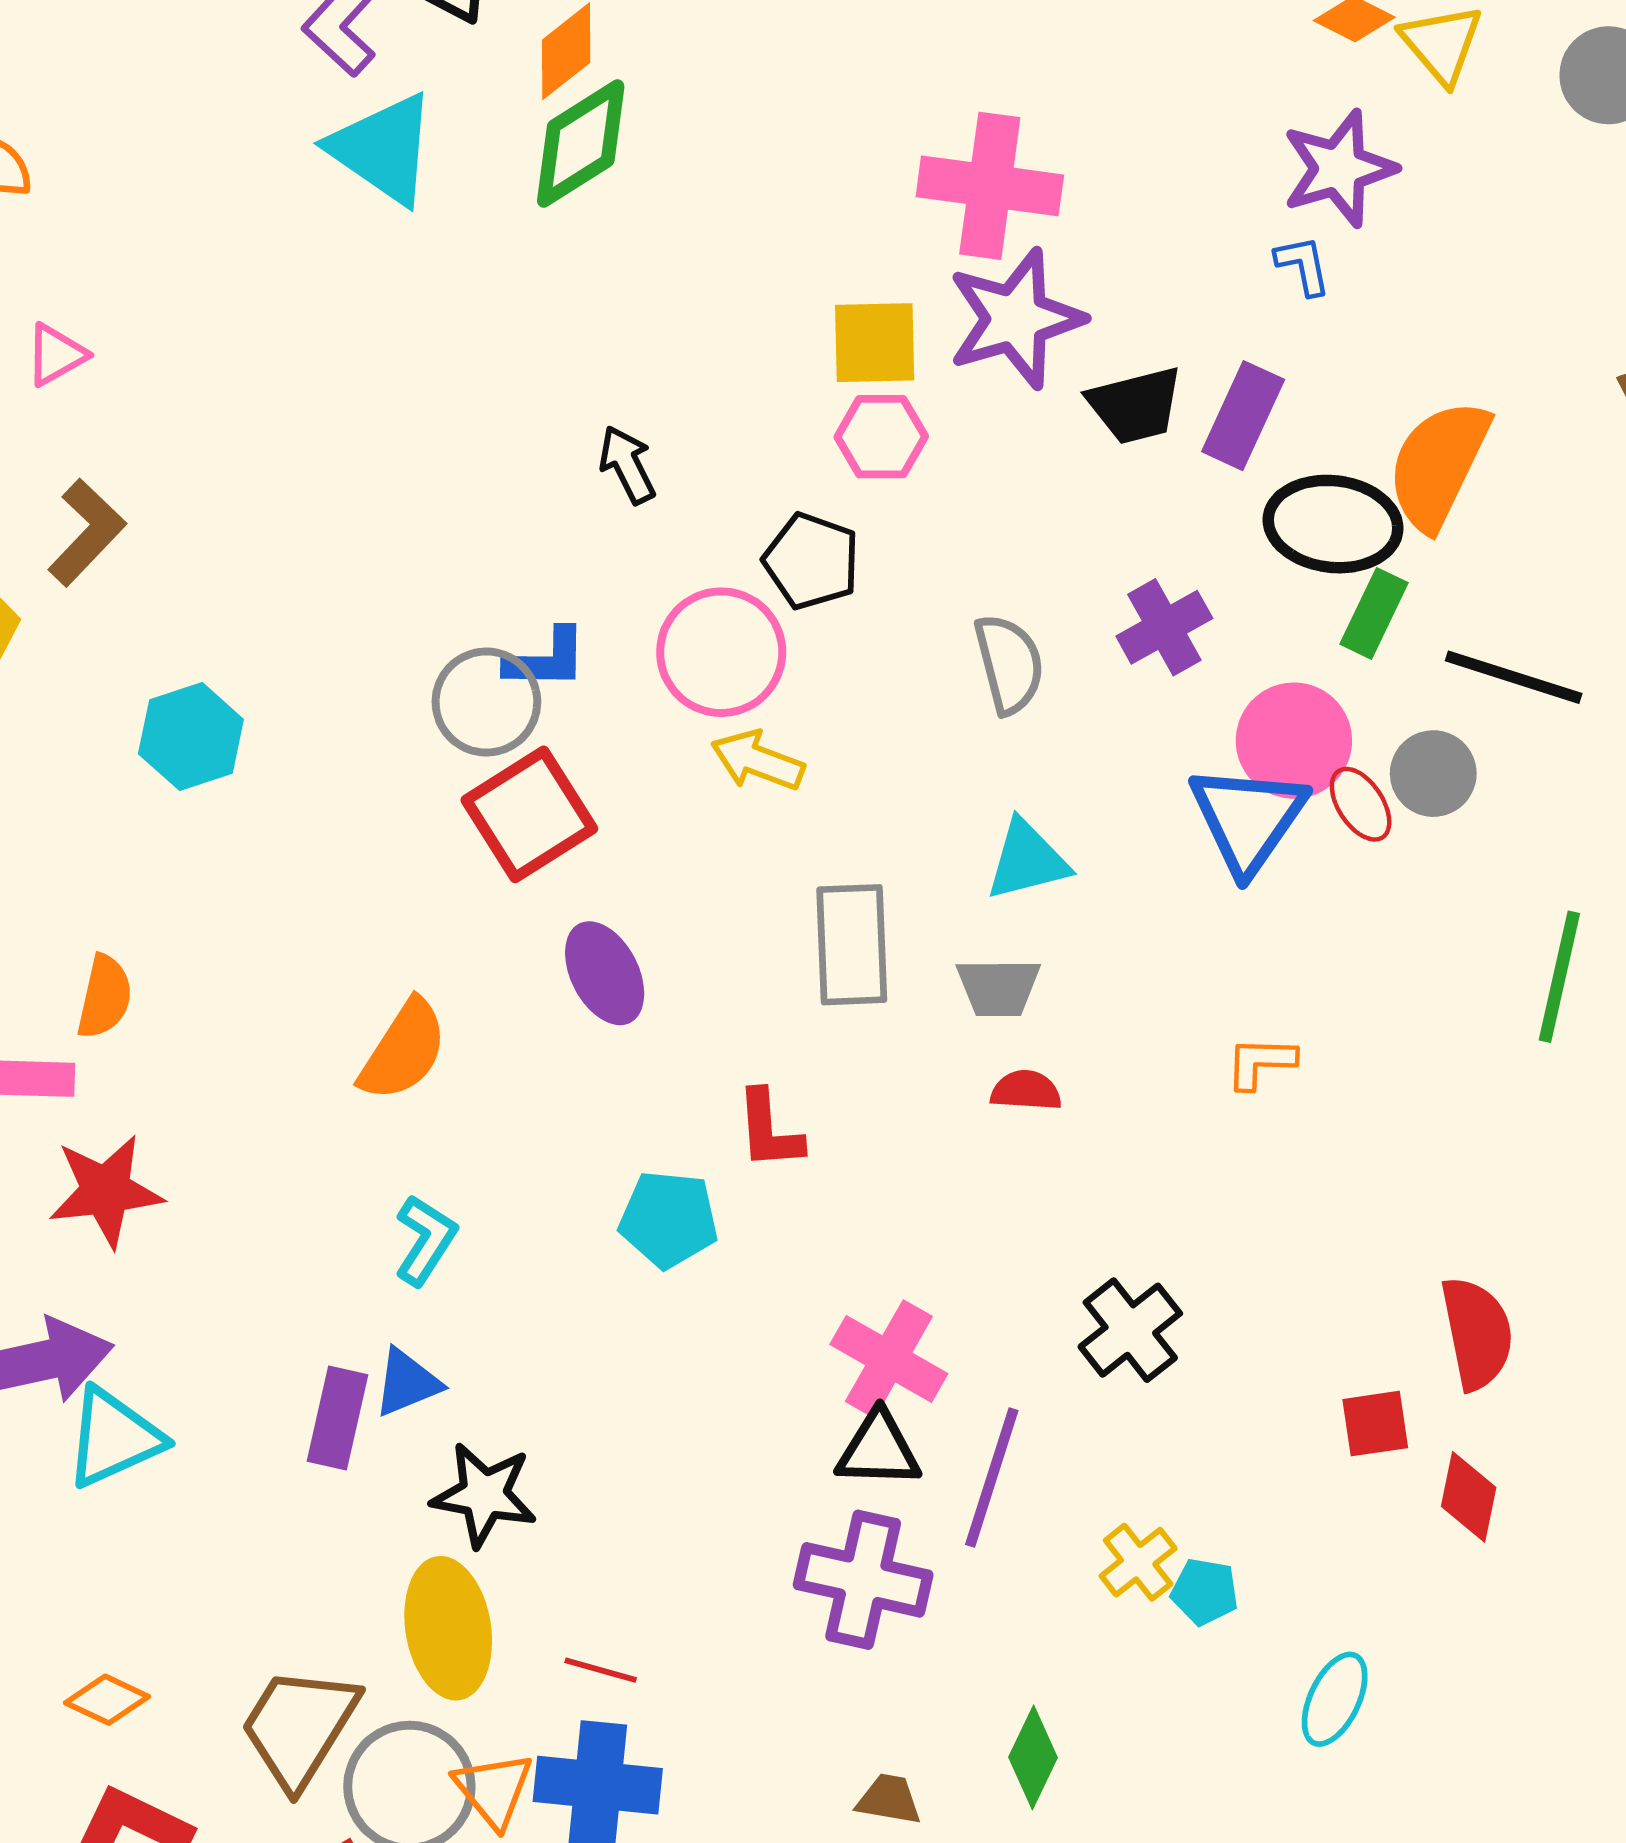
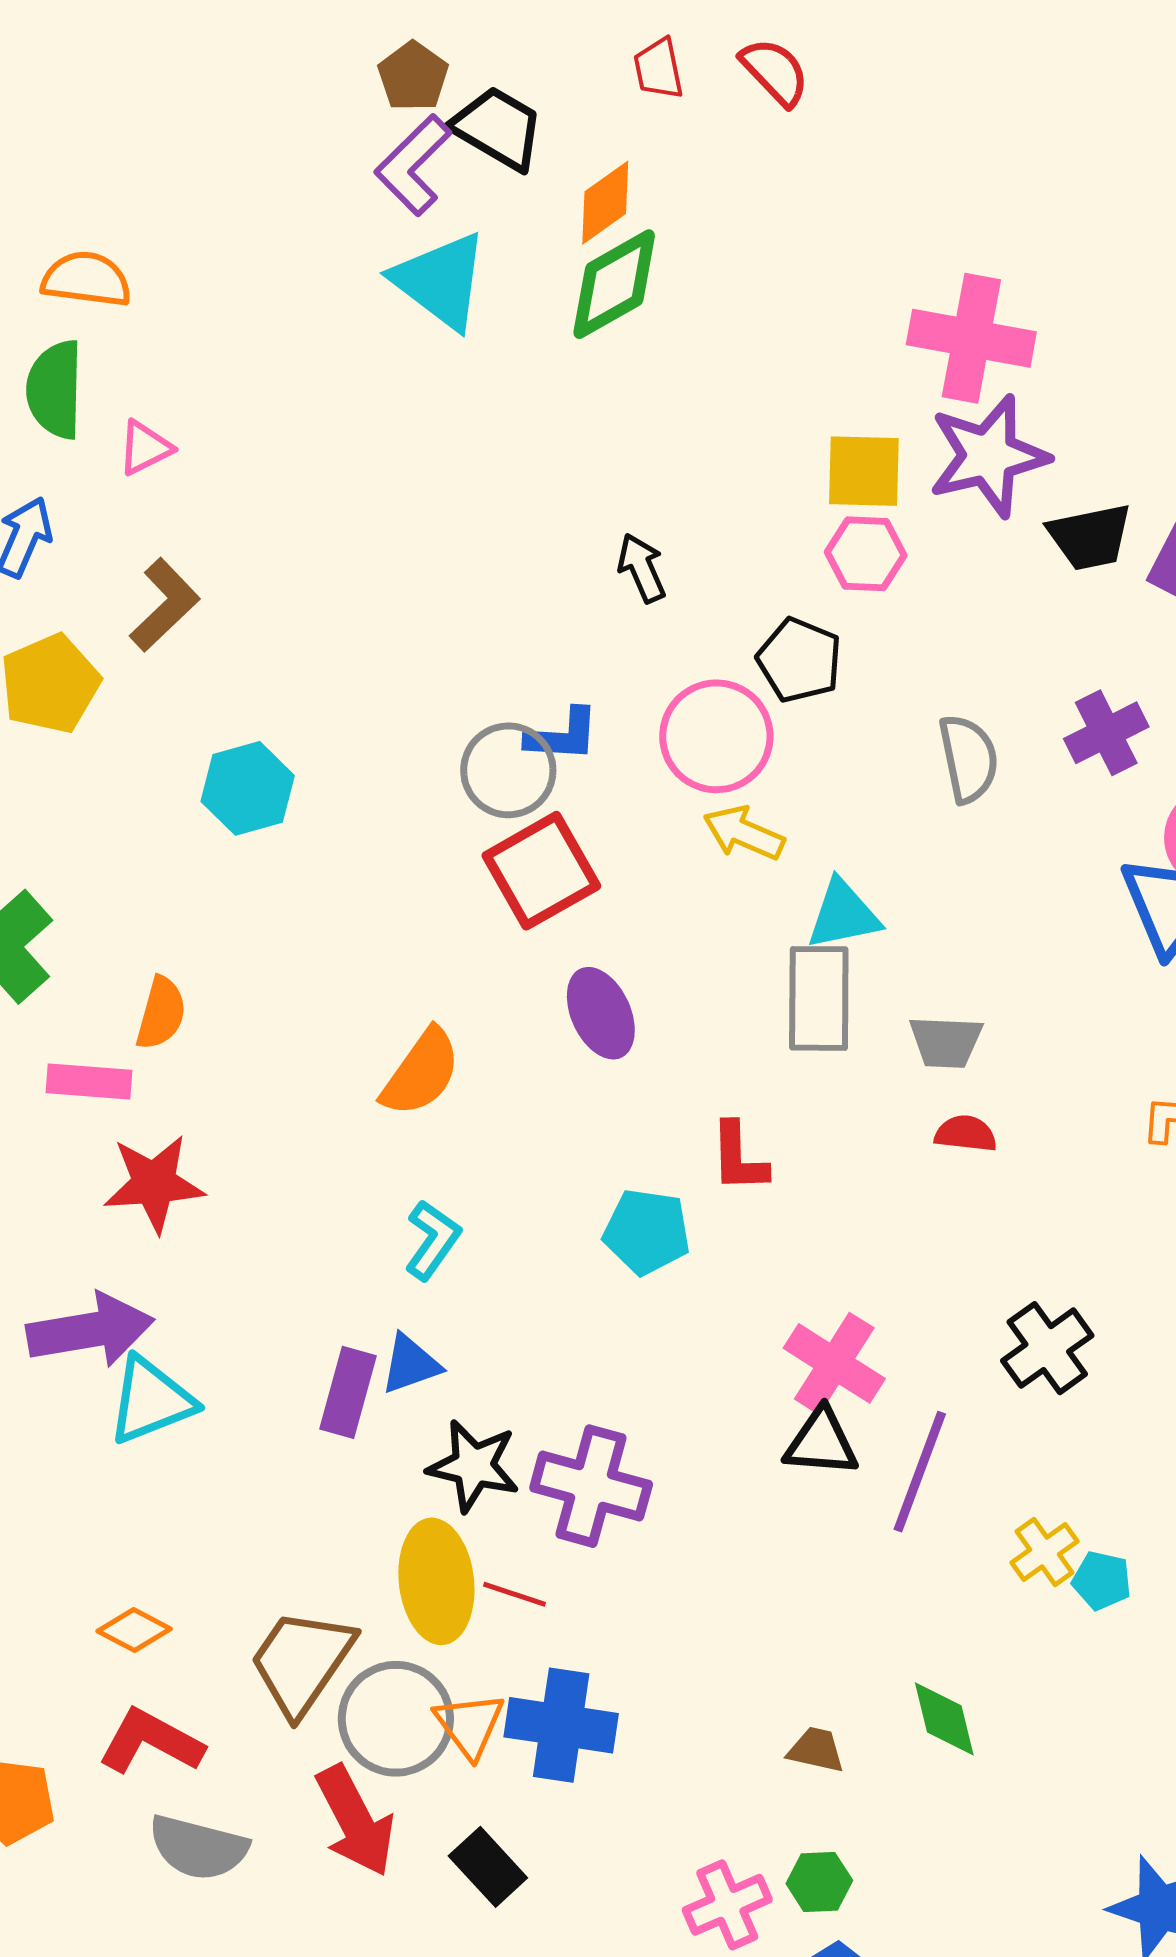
cyan triangle: (1027, 860) -> (843, 915), moved
purple cross: (863, 1580) -> (591, 1486), moved
red line: (601, 1670) -> (515, 1594), moved
green diamond: (1033, 1757) -> (944, 1719), turned -42

